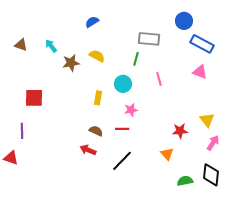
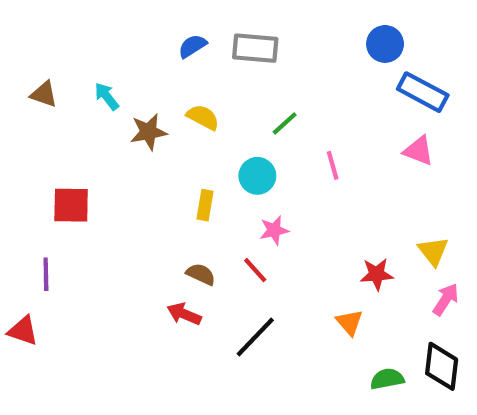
gray rectangle: (149, 39) -> (255, 48), moved
green line: (136, 59) -> (285, 123), turned 32
red line: (122, 129) -> (255, 270), turned 48

